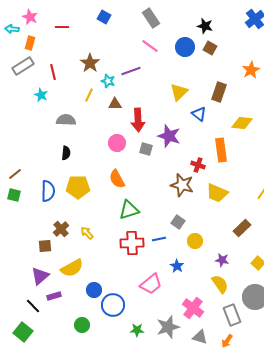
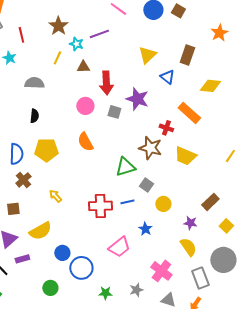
orange rectangle: (221, 150) -> (189, 113), turned -40
green triangle: (129, 210) -> (125, 167), moved
brown rectangle: (242, 228) -> (210, 202), moved
brown cross: (61, 229) -> (23, 180), moved
gray star: (168, 327) -> (136, 290), size x0.6

